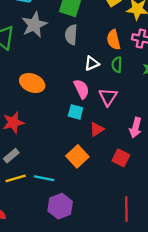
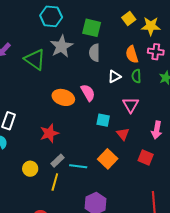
pink semicircle: (81, 89) -> (88, 93), moved
red triangle: (97, 129) -> (123, 134), turned -32
gray rectangle: (11, 156) -> (57, 161), moved
yellow line: (16, 178) -> (55, 182), turned -54
cyan line: (44, 178) -> (78, 166), moved

